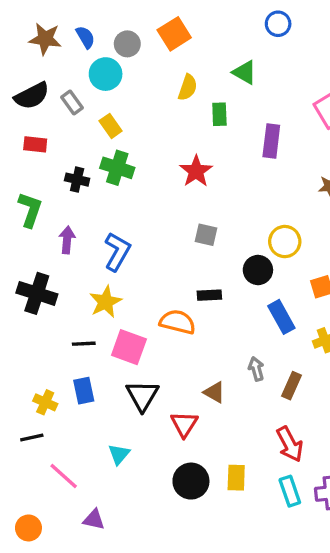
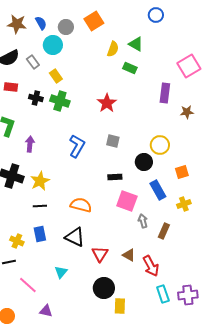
yellow semicircle: (188, 87) -> (113, 49), moved
green rectangle: (219, 114) -> (130, 68), moved, turned -64
purple rectangle: (271, 141) -> (165, 93), moved
black cross: (77, 180) -> (36, 98), moved
blue L-shape: (117, 252) -> (77, 146), moved
yellow star: (106, 302) -> (40, 181), moved
orange semicircle: (178, 322) -> (81, 205), moved
pink square: (129, 347) -> (127, 201), moved
brown triangle: (214, 392) -> (129, 255), moved
black triangle: (142, 396) -> (75, 237), turned -35
red arrow: (290, 444) -> (151, 266), moved
yellow rectangle: (236, 478) -> (120, 306), moved

